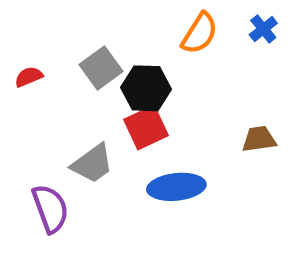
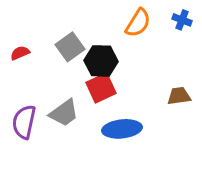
blue cross: (263, 29) -> (182, 20), turned -30
purple semicircle: (50, 209) -> (24, 122), moved, turned -148

